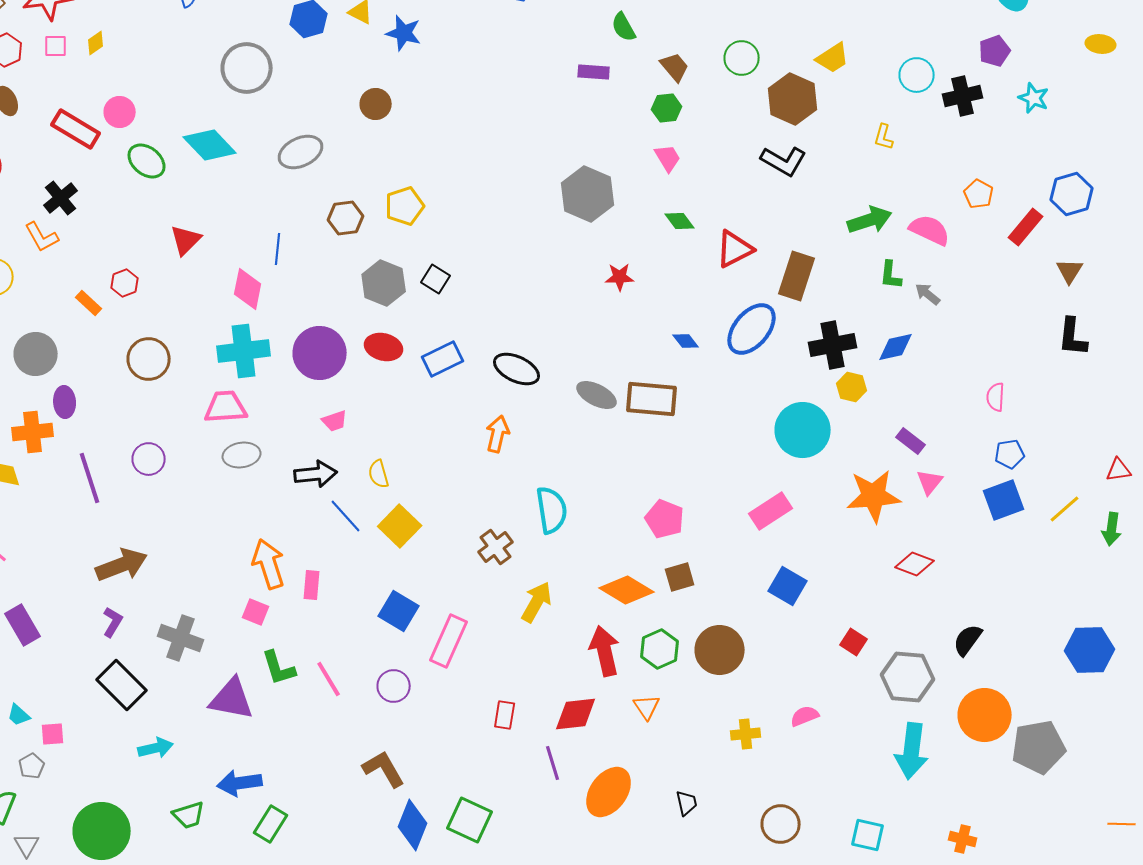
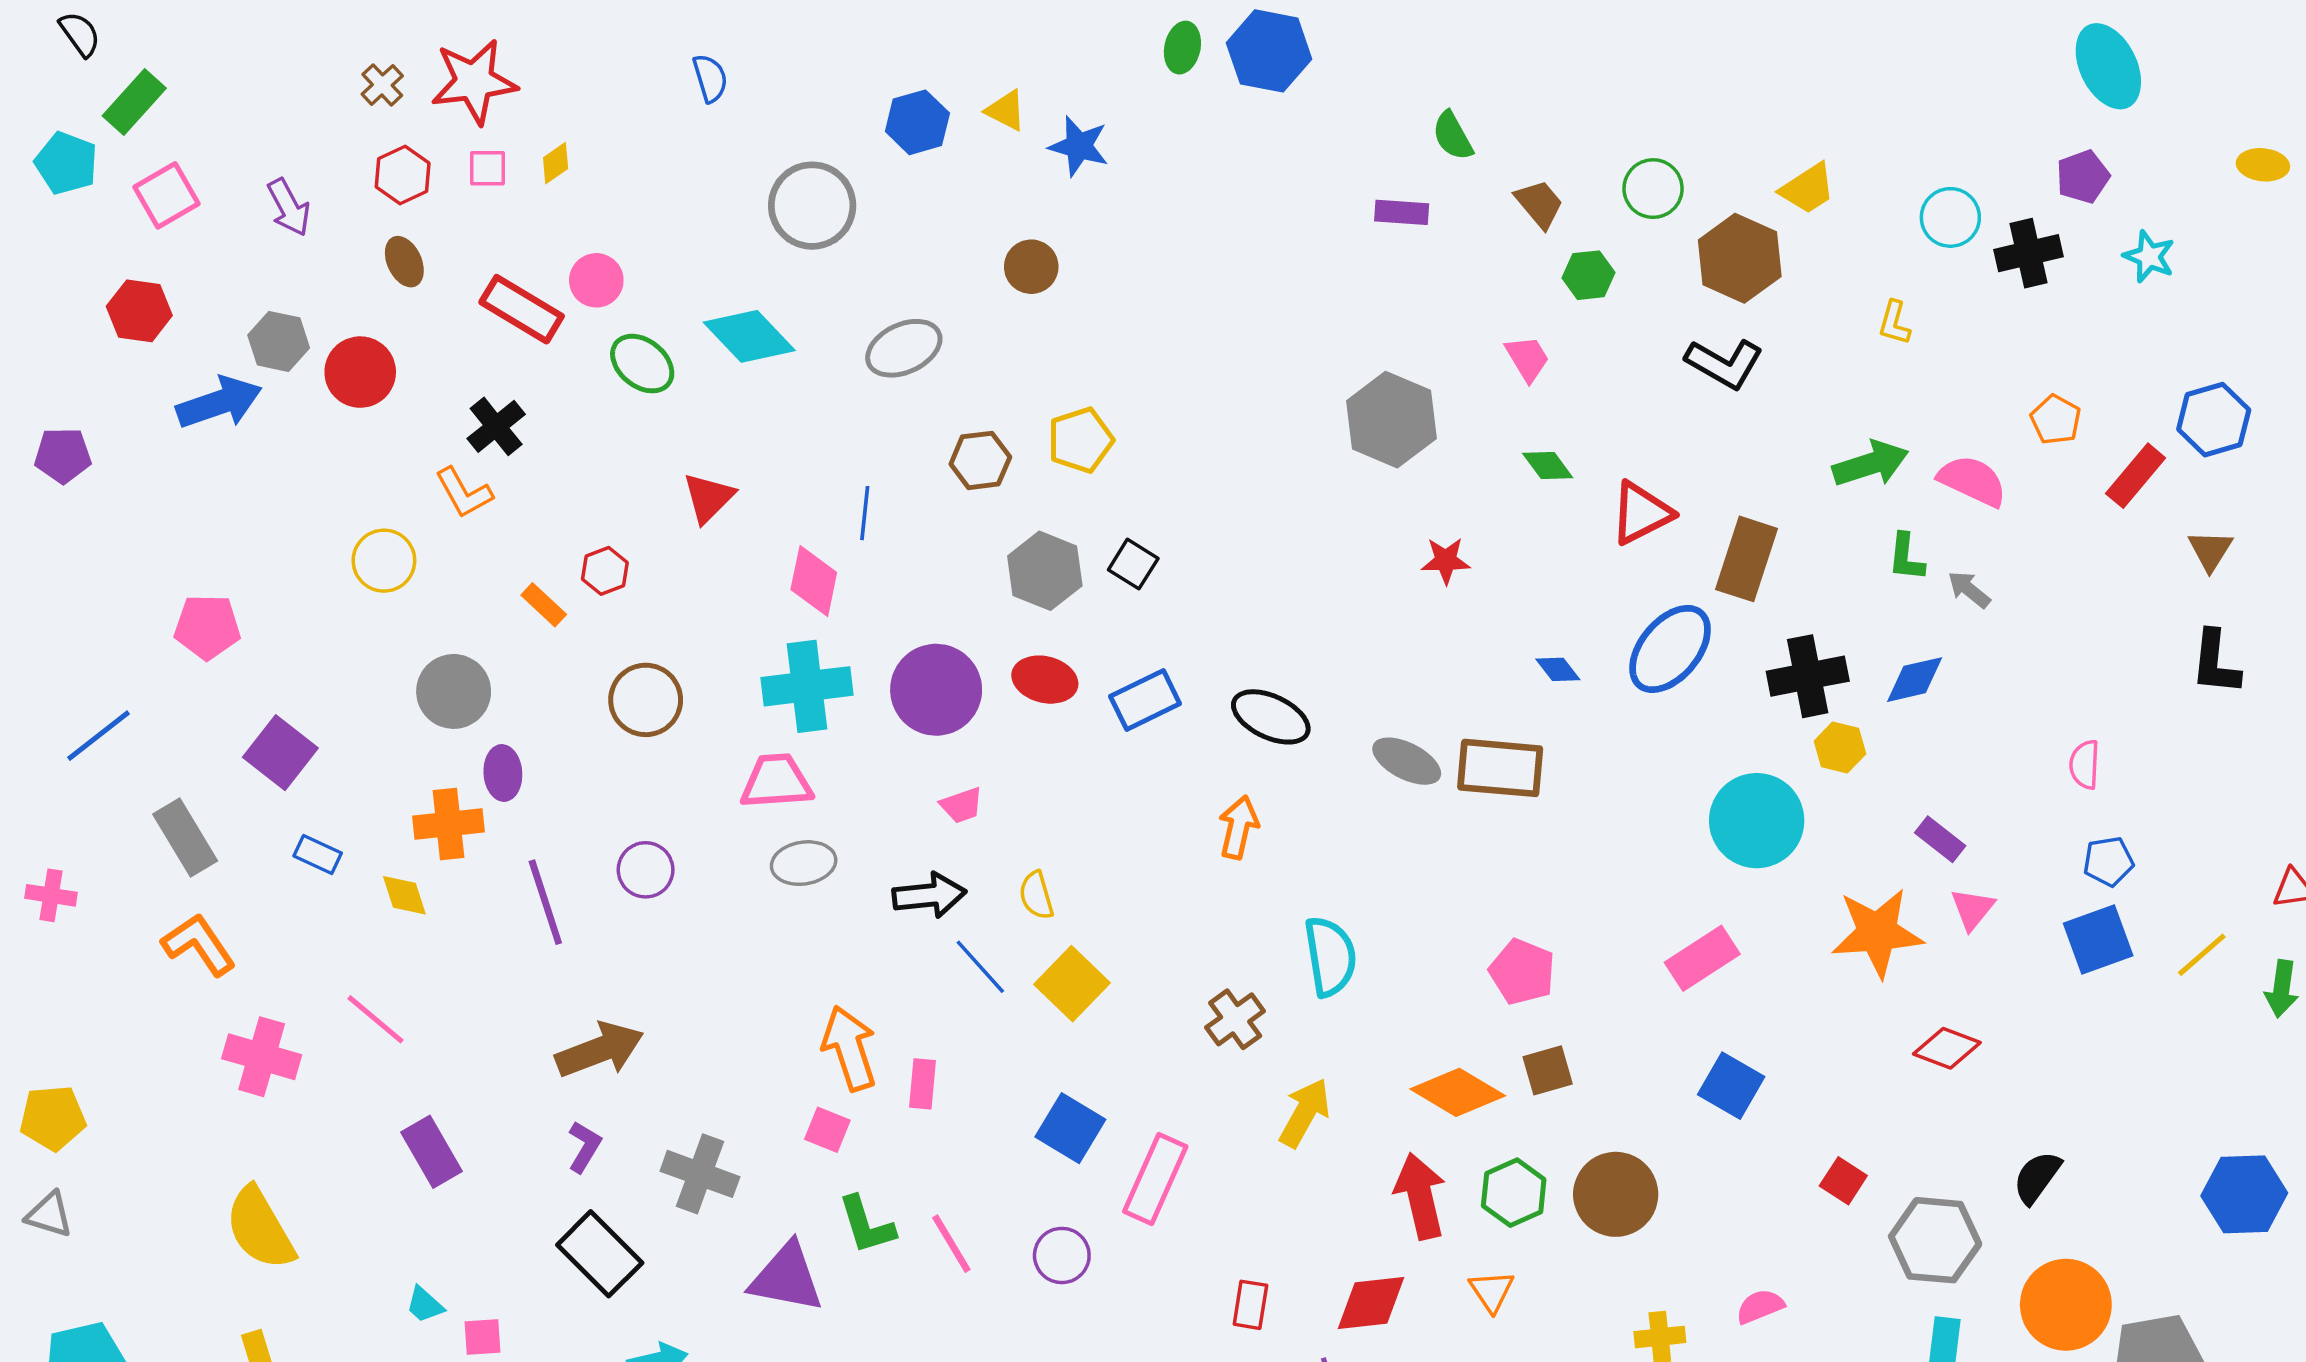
green hexagon: (667, 108) -> (1588, 275), moved

